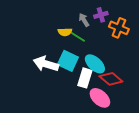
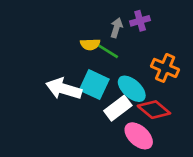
gray arrow: (84, 20) -> (116, 28), turned 48
orange cross: (119, 28) -> (165, 68), moved
white rectangle: (85, 78) -> (118, 108), turned 36

